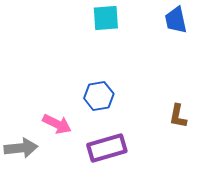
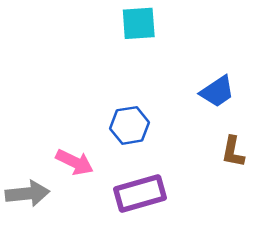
blue trapezoid: (176, 20) -> (217, 91), moved, turned -112

